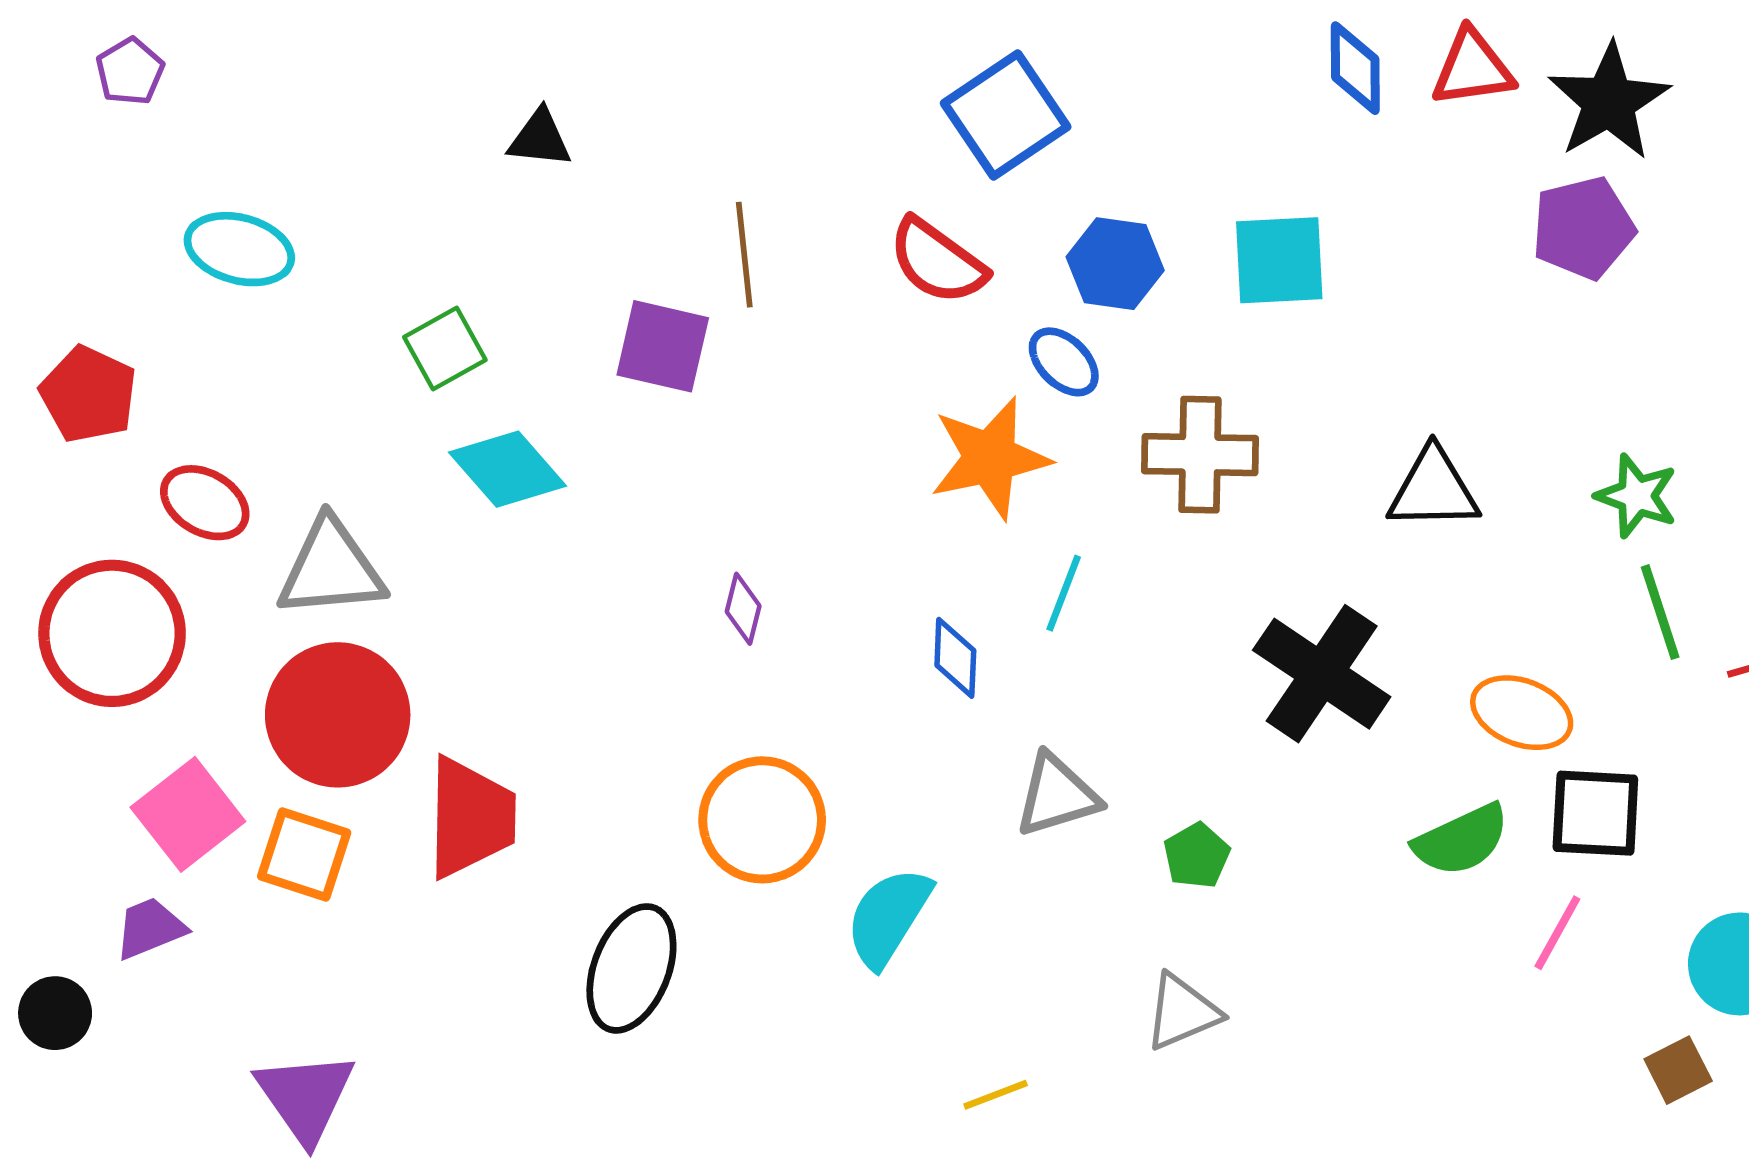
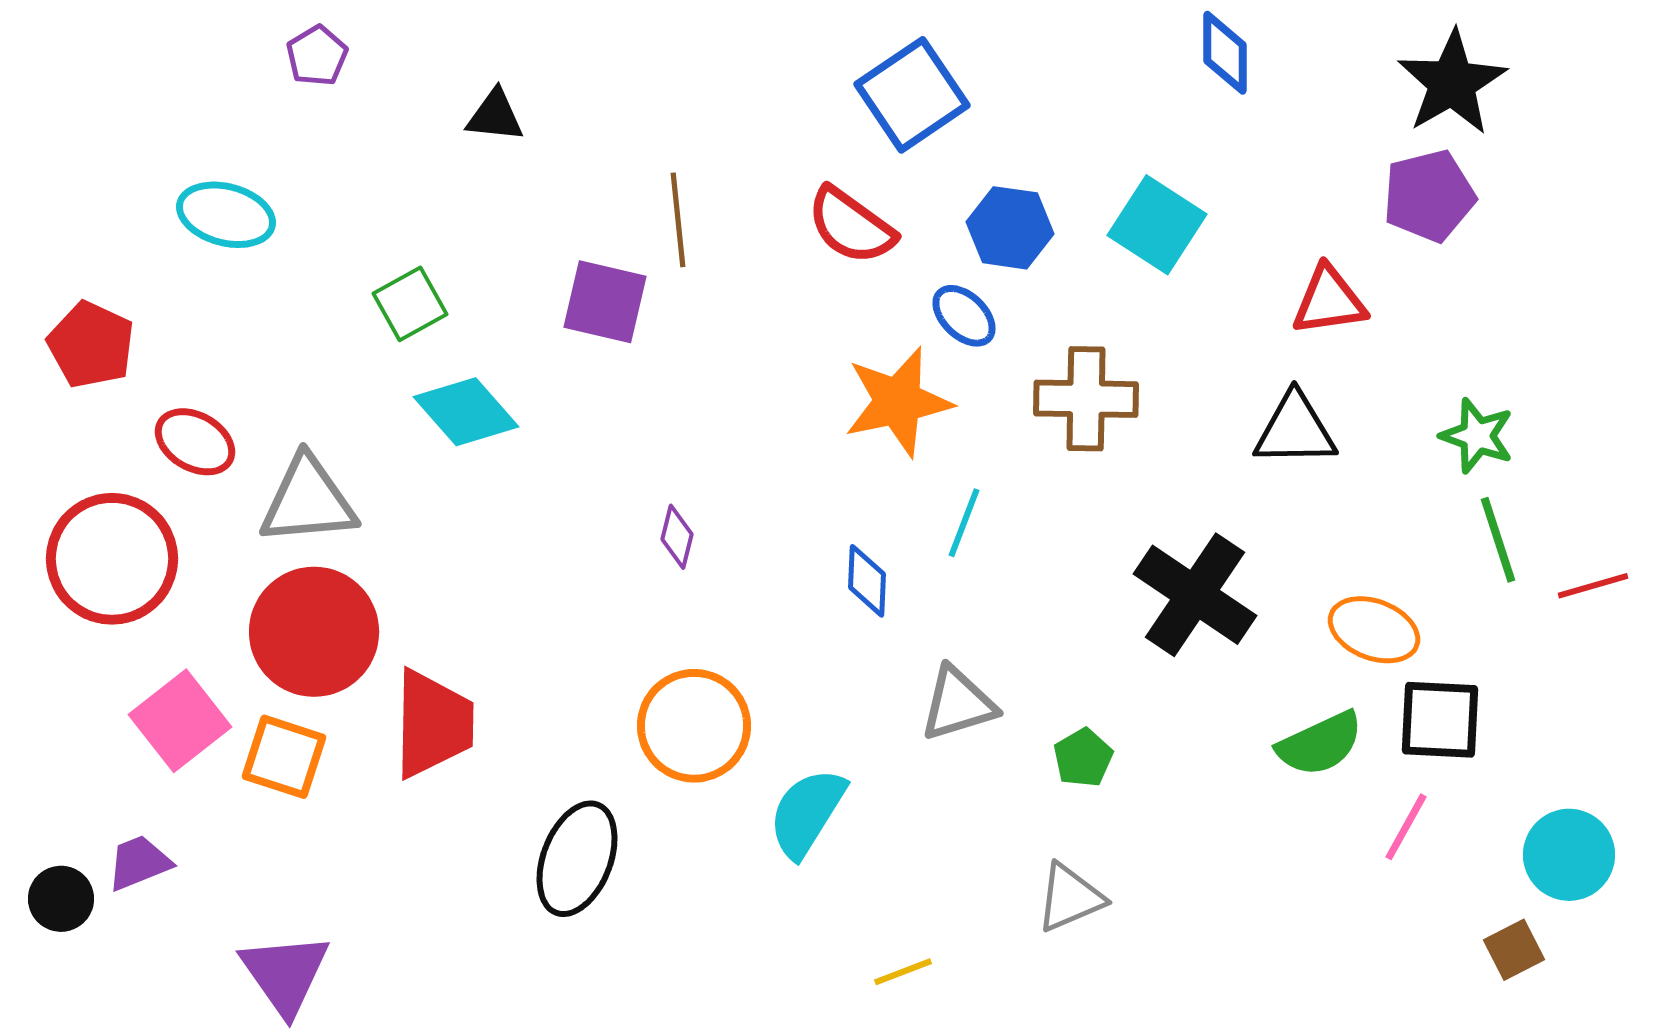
red triangle: (1473, 68) -> (1329, 301), moved
purple pentagon: (130, 71) -> (317, 56), moved
cyan square: (1279, 260) -> (1157, 225), turned 36
purple trapezoid: (150, 928) -> (139, 863), moved

